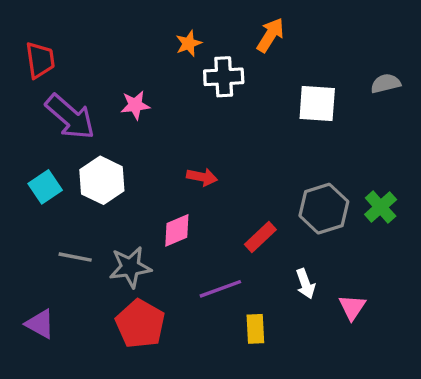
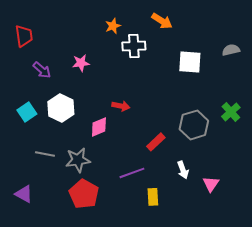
orange arrow: (270, 35) -> (162, 21), turned 90
purple arrow: (70, 117) -> (42, 70), size x0.6
green cross: (381, 207) -> (231, 112), moved
pink diamond: (177, 230) -> (99, 127), moved

